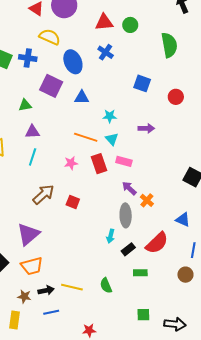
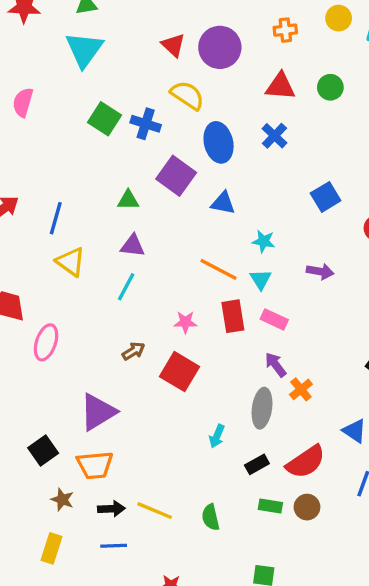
green circle: (130, 25) -> (330, 87), moved
blue square: (142, 83) -> (326, 197), turned 30
pink star: (71, 163) -> (185, 322), moved
brown arrow: (43, 194) -> (134, 351), size x0.6
red square: (73, 202) -> (180, 372), size x1.6
cyan arrow: (111, 236) -> (217, 436), moved
brown circle: (185, 275) -> (307, 507), moved
brown star: (24, 296) -> (62, 500), moved

